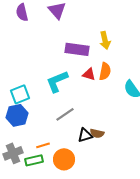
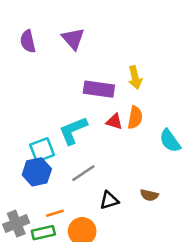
cyan square: (20, 94) -> (42, 150), moved
blue hexagon: (17, 115) -> (37, 172), moved
brown semicircle: (97, 133) -> (149, 195), moved

